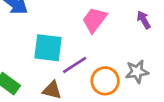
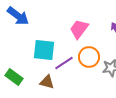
orange circle: (105, 81) -> (89, 57), moved

